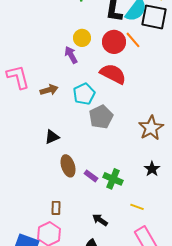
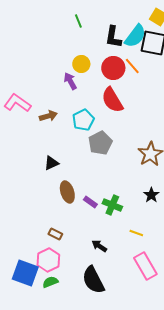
red semicircle: (113, 74) -> (112, 100), turned -148
pink L-shape: (18, 77) -> (17, 103), turned -40
brown rectangle: (56, 208) -> (55, 234), turned -64

